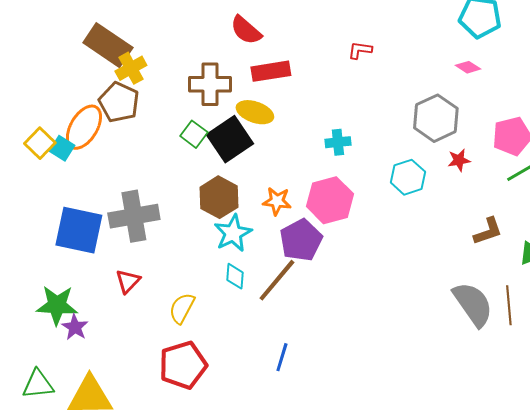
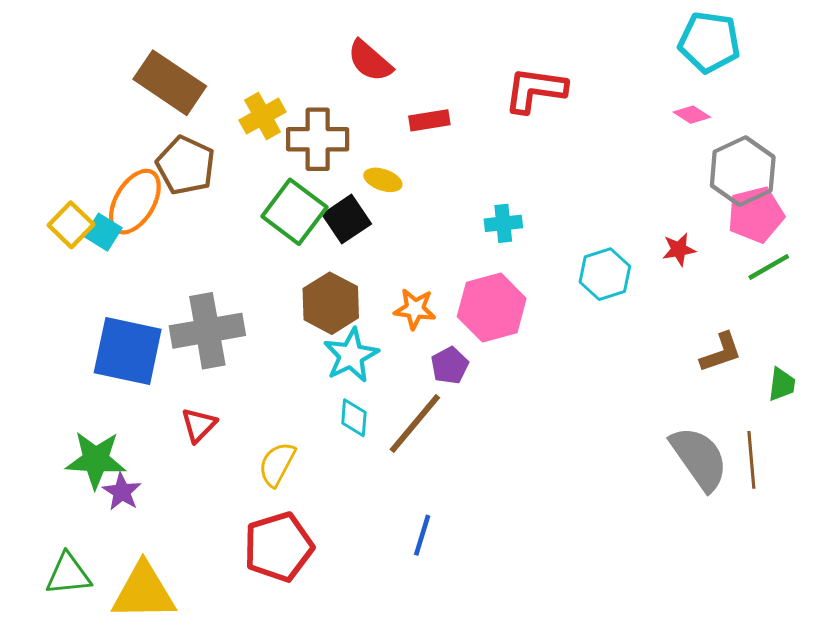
red L-shape: (360, 50) -> (535, 90), size x1.8
yellow cross: (131, 68) -> (263, 116), moved
red rectangle: (271, 71) -> (429, 120), moved, size x0.7
yellow ellipse: (255, 112) -> (383, 180), size x0.7
gray hexagon: (436, 118) -> (743, 171), moved
green square: (194, 134) -> (294, 212), size x1.6
black square: (230, 139) -> (347, 219), size x0.7
purple pentagon: (301, 240) -> (450, 366), size x0.6

